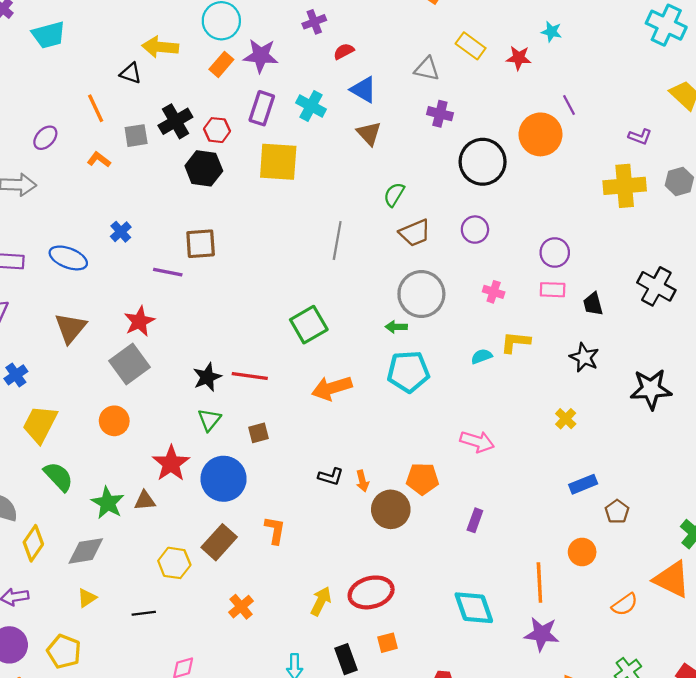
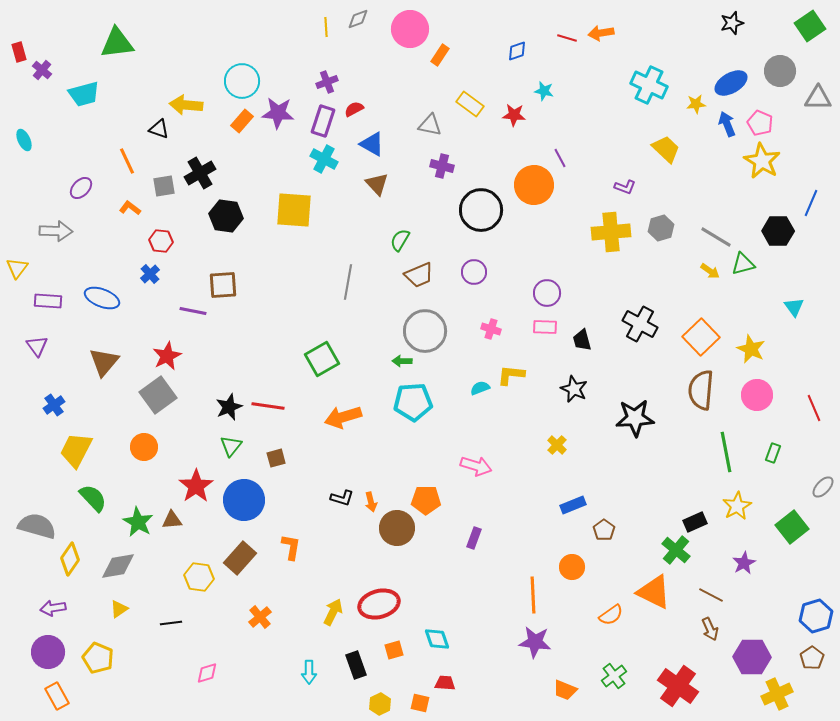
purple rectangle: (262, 108) -> (323, 121), moved
red hexagon: (217, 130) -> (161, 241), moved
cyan diamond: (474, 608) -> (437, 639), moved, size x0.7

